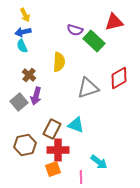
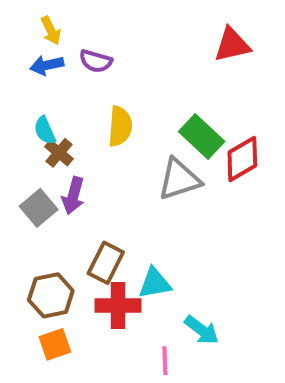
purple semicircle: (75, 30) -> (96, 61), moved
green rectangle: (94, 41) -> (202, 136), moved
cyan semicircle: (22, 46) -> (45, 130), moved
cyan triangle: (76, 125) -> (155, 283), moved, turned -30
orange square: (53, 169) -> (55, 344), moved

